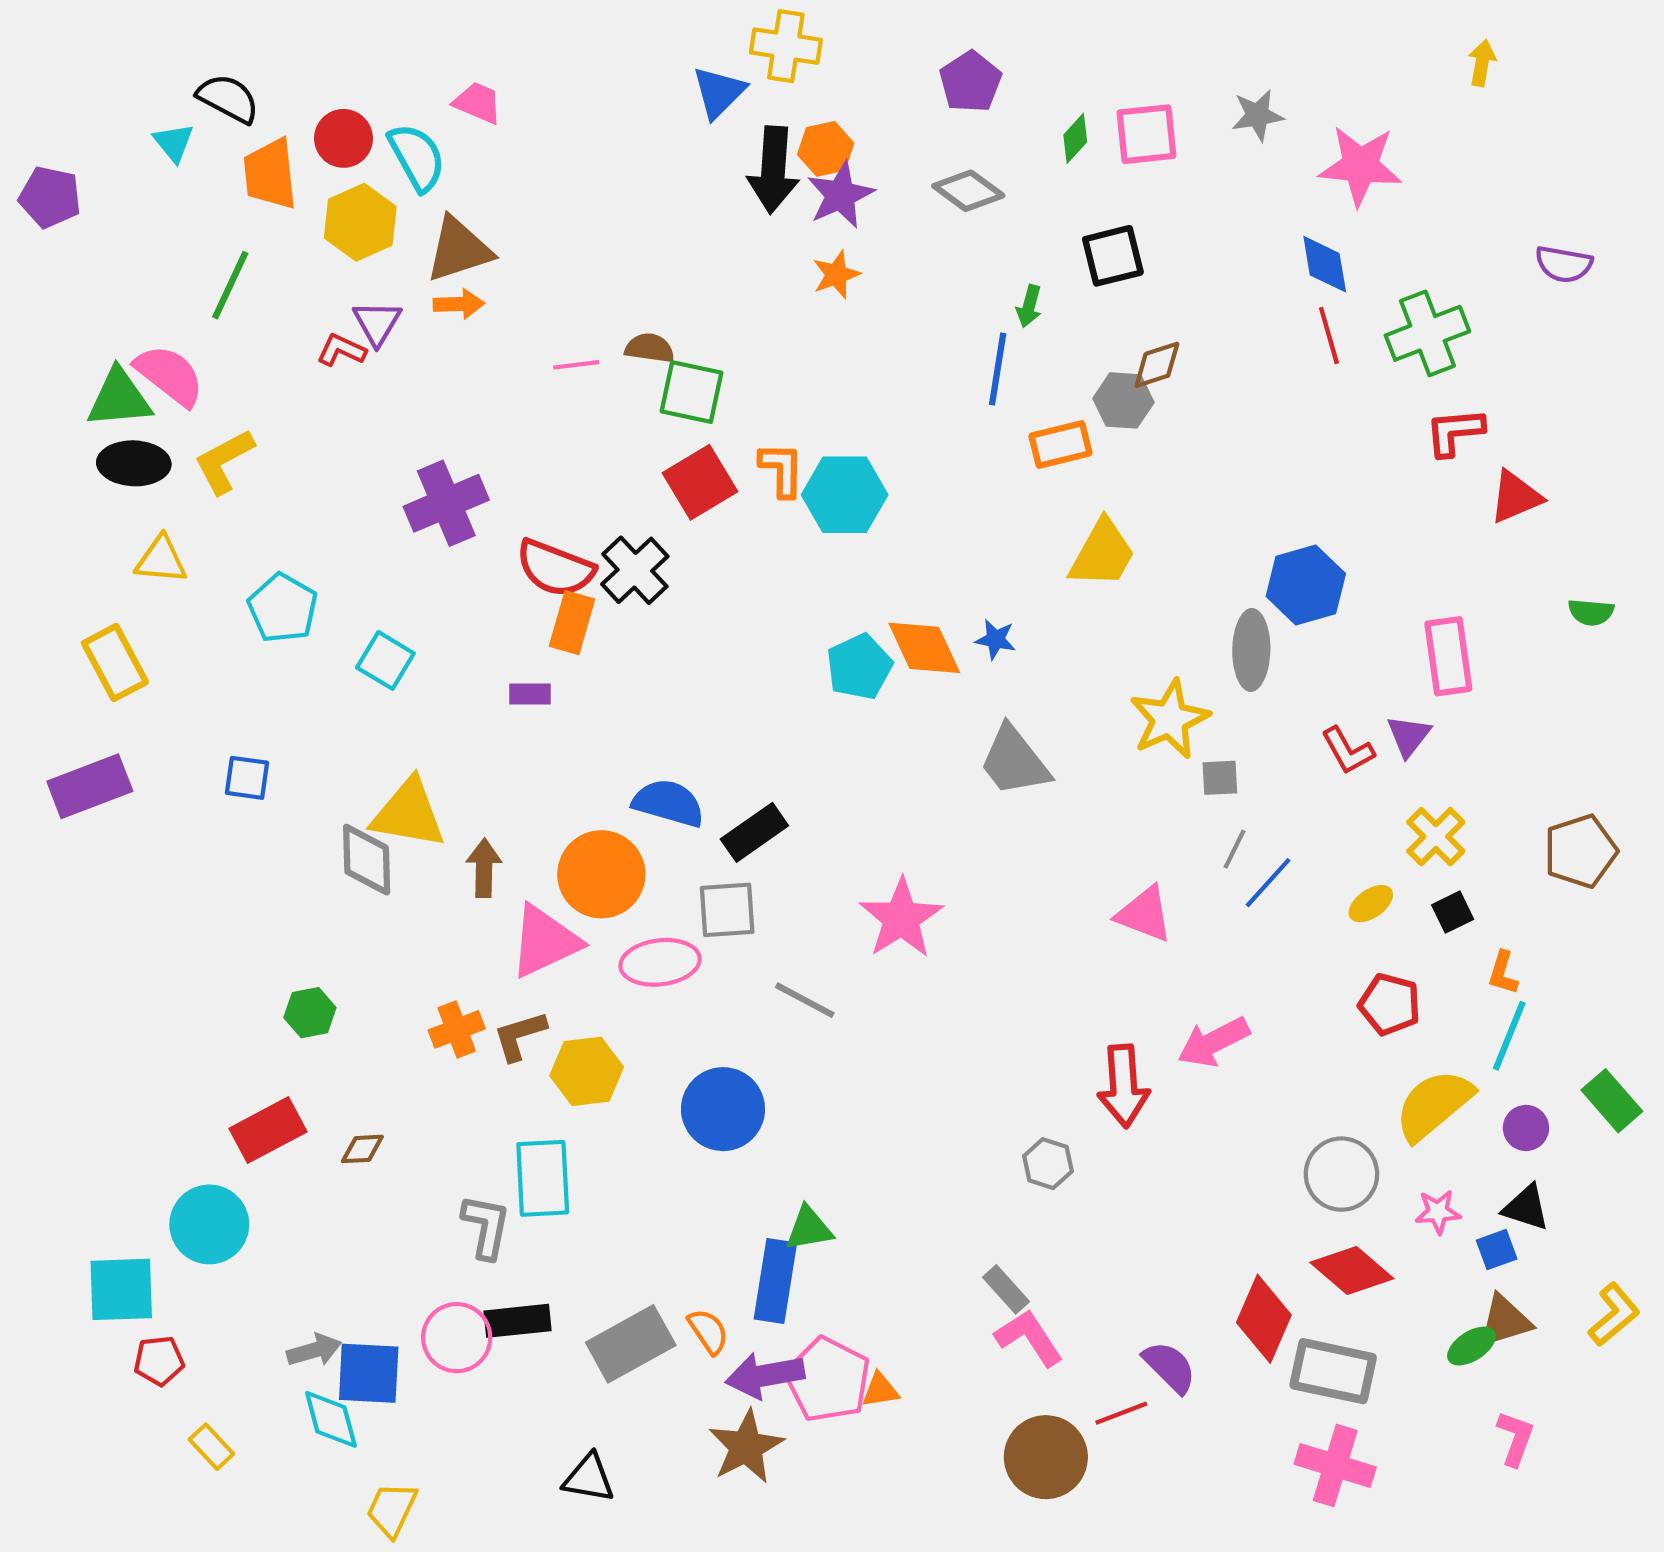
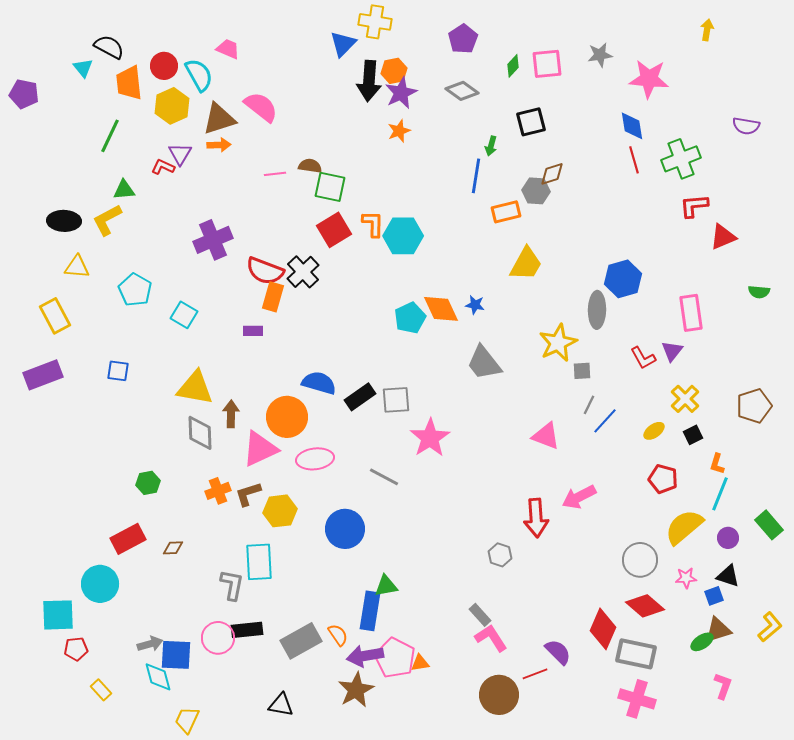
pink semicircle: (169, 375) -> (261, 107), moved
green triangle: (119, 398) -> (124, 190), moved, size x0.7
gray diamond: (367, 860) -> (200, 433), moved
gray square: (727, 910) -> (396, 400), moved

